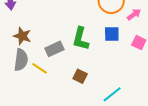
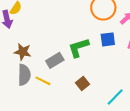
green L-shape: (81, 39) -> (79, 48), turned 65
brown square: (80, 76) -> (82, 83), turned 32

